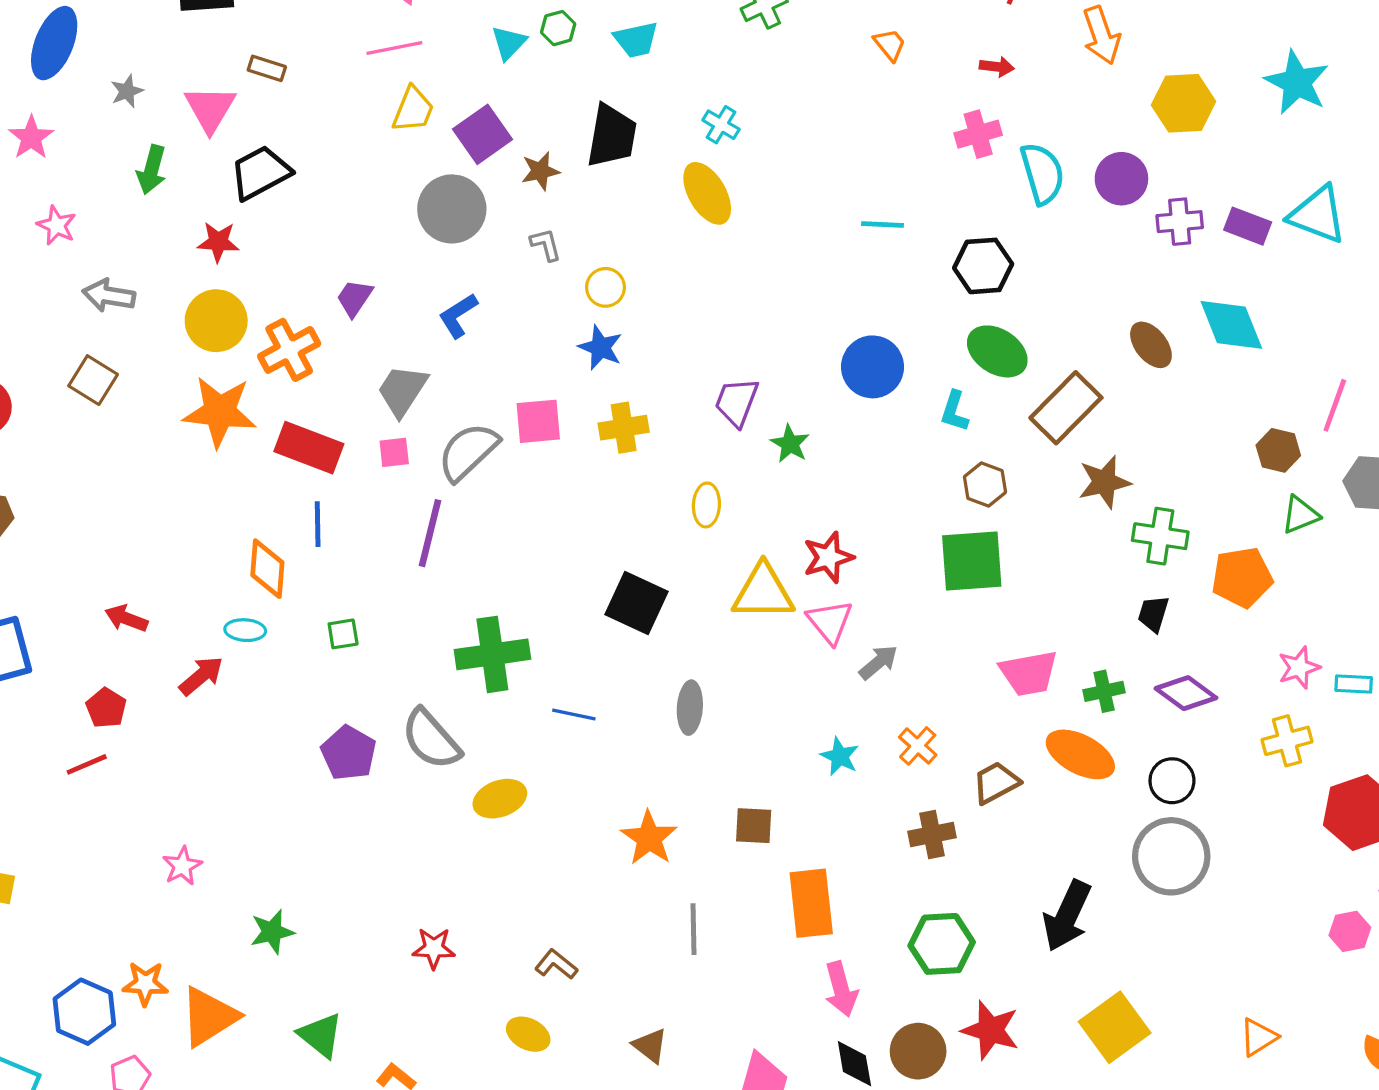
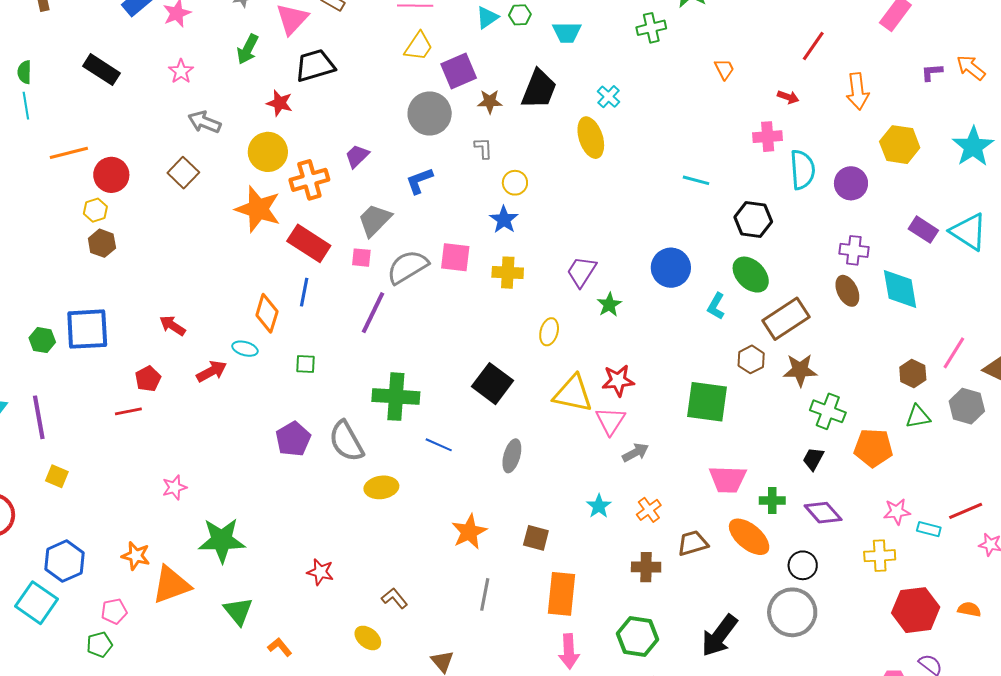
purple cross: (1180, 222) -> (854, 250), moved
brown hexagon: (985, 484) -> (751, 359), moved
green star: (272, 932) -> (222, 540), size x1.6
blue hexagon: (84, 1012) -> (64, 561), moved

